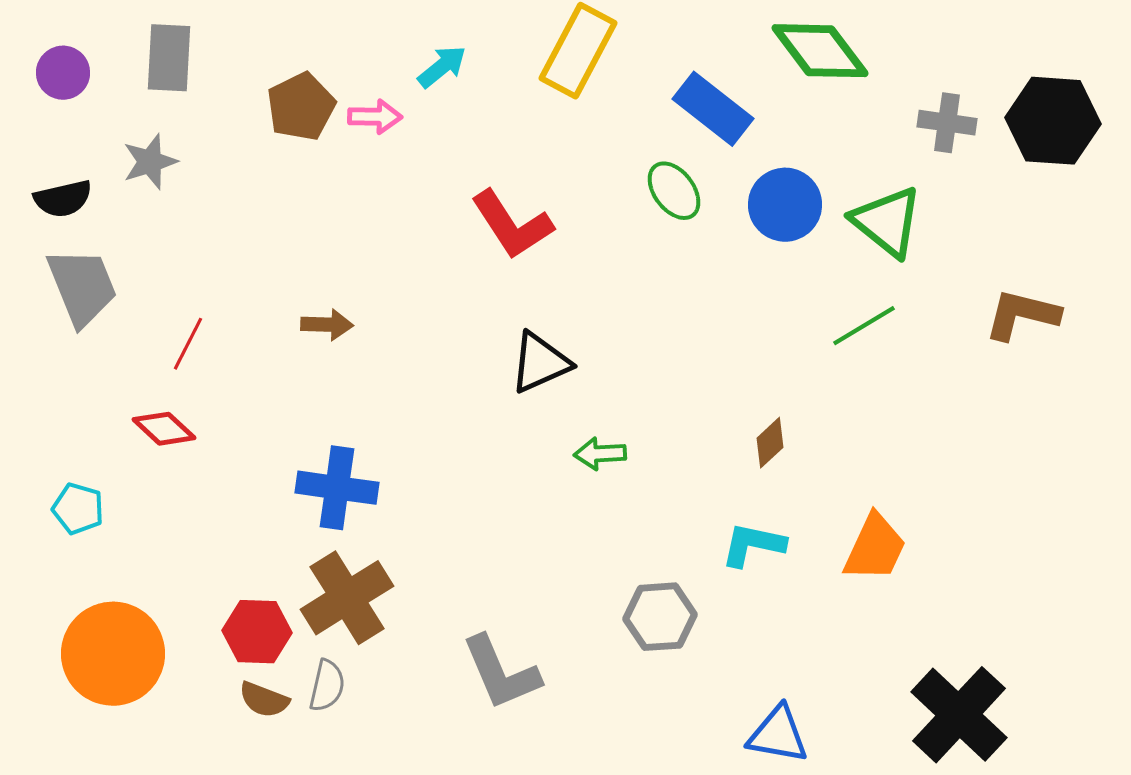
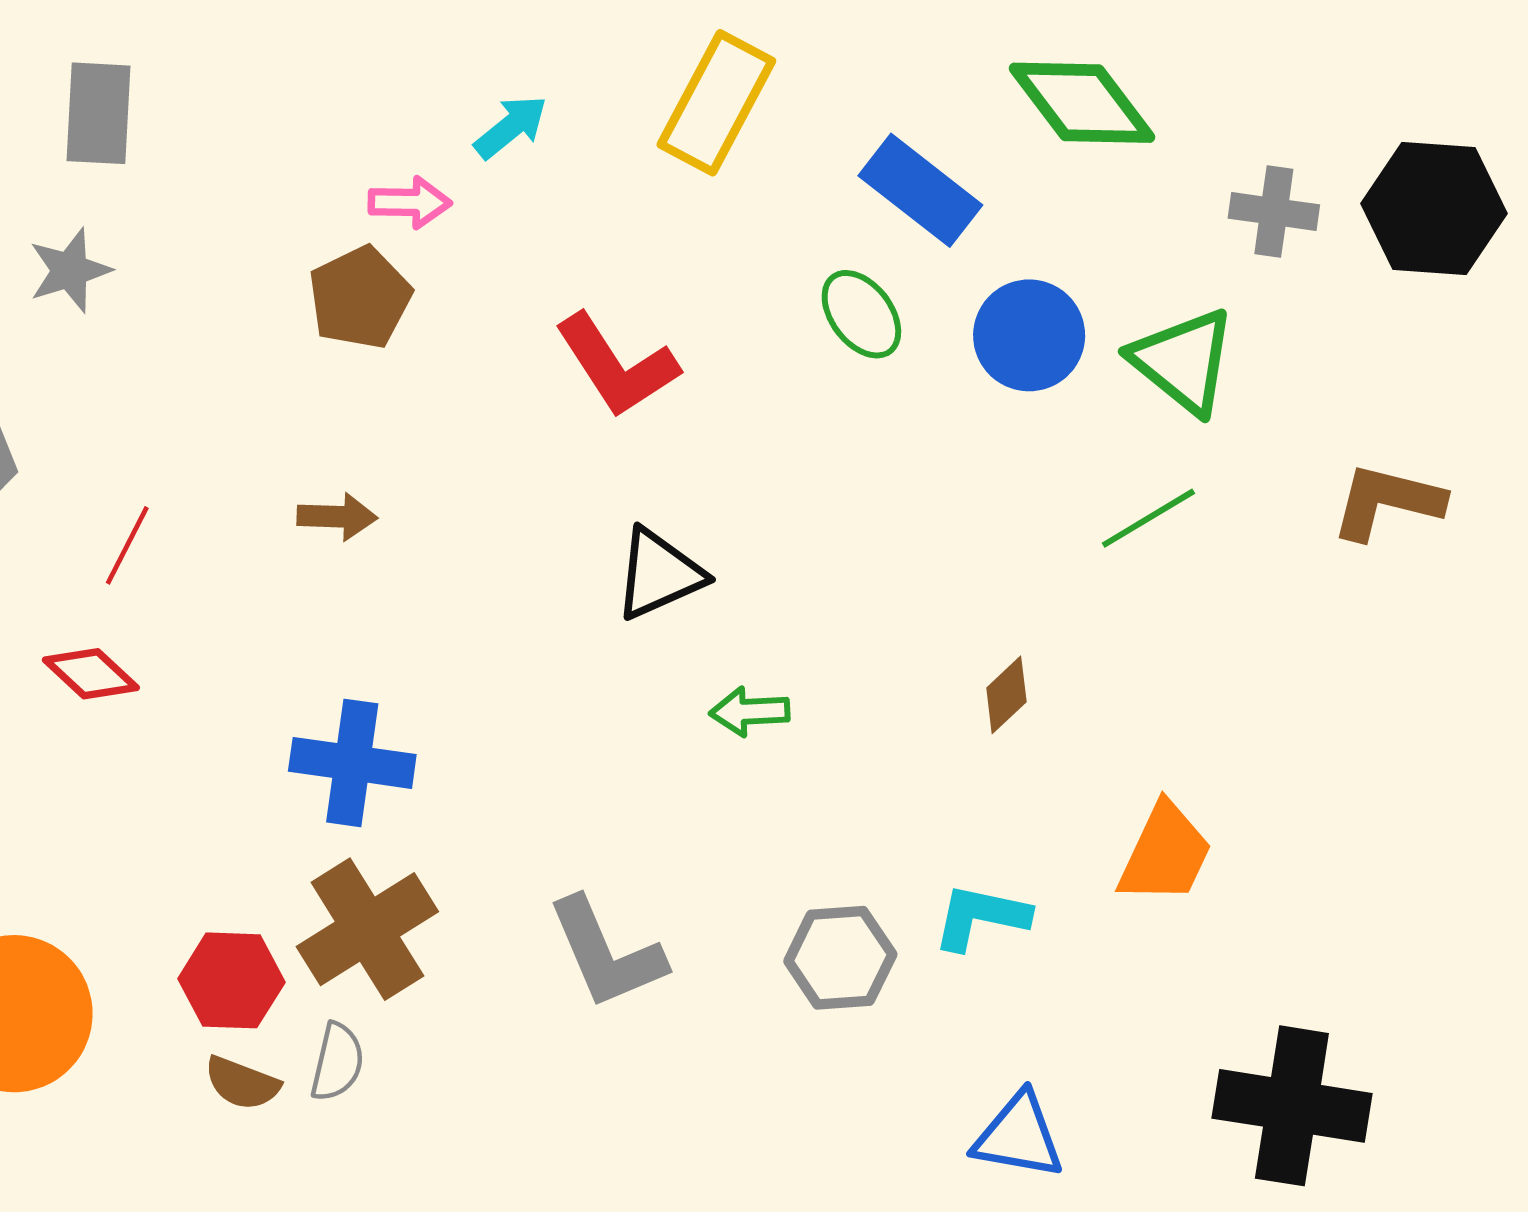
brown pentagon: (301, 107) -> (360, 298), moved
cyan L-shape: (753, 545) -> (981, 917), moved
gray L-shape: (501, 673) -> (606, 953), moved
black cross: (959, 715) -> (1292, 1106), turned -34

